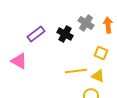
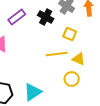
yellow square: (101, 53) -> (70, 34), moved

